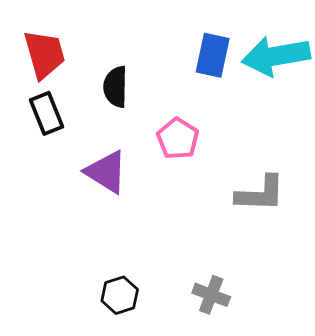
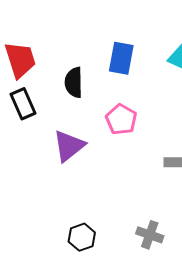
blue rectangle: (213, 55) -> (121, 58), moved
purple triangle: (106, 172) -> (69, 146), turned 51

